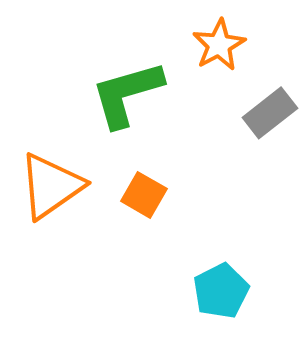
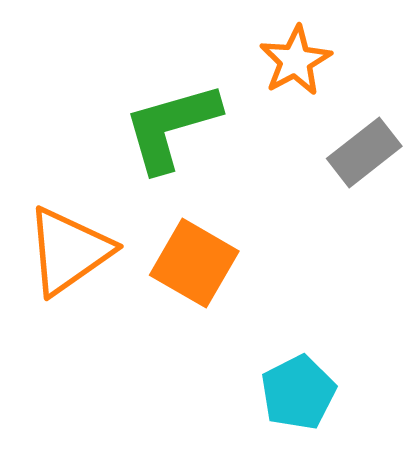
orange square: (144, 195) -> (194, 263), size x1.4

